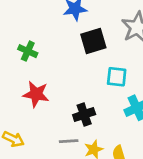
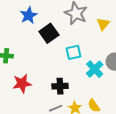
black cross: (84, 115) -> (60, 86), turned 35

